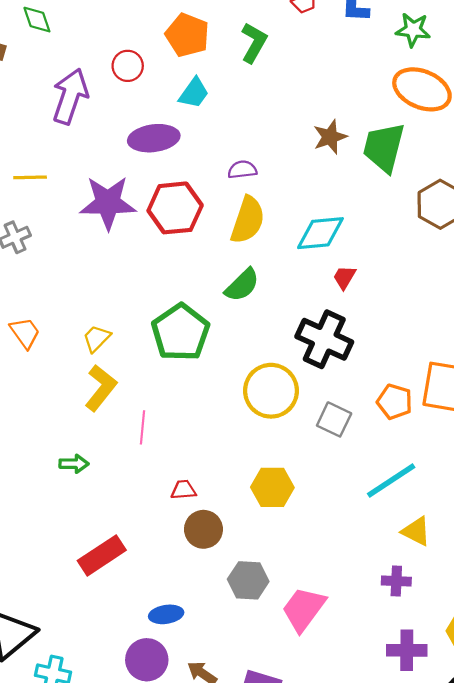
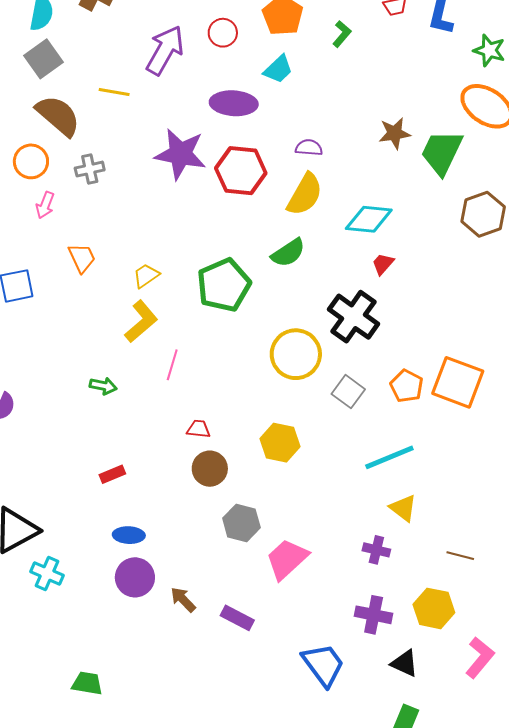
green L-shape: (254, 43) -> (342, 34), size x0.7
yellow line: (30, 177) -> (114, 92), moved
red rectangle: (102, 555) -> (112, 474), size x0.6
blue ellipse: (166, 614) -> (129, 535), moved

